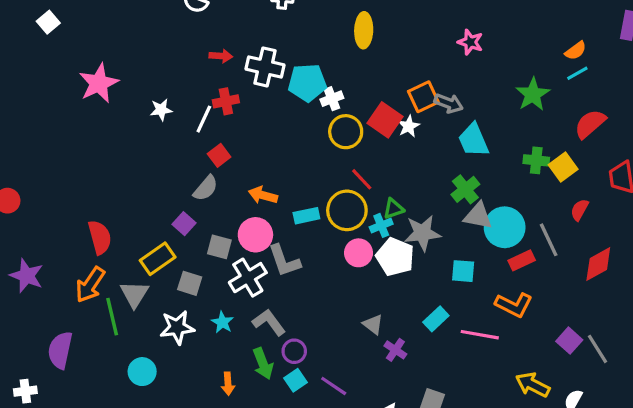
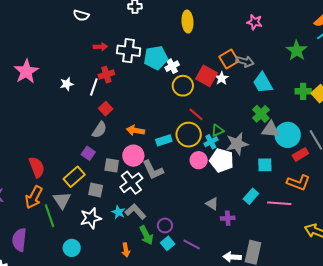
gray L-shape: (269, 322) -> (135, 212), moved
purple cross: (395, 350) -> (228, 218), turned -32

